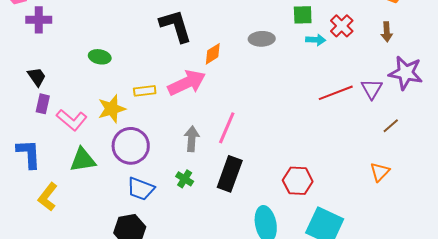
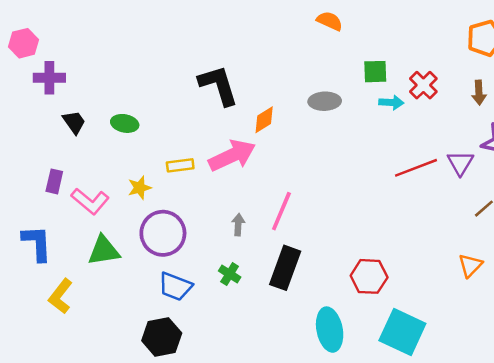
black trapezoid: (37, 77) -> (74, 122), moved
yellow star: (112, 109) -> (139, 188), size x0.7
gray arrow: (192, 139) -> (238, 225), size x0.7

